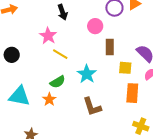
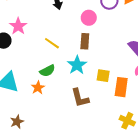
pink star: (48, 36) -> (18, 26), moved
brown rectangle: (110, 47) -> (85, 41), moved
yellow square: (125, 68) -> (103, 76), moved

